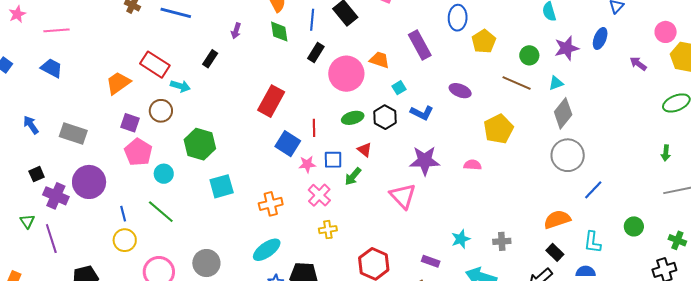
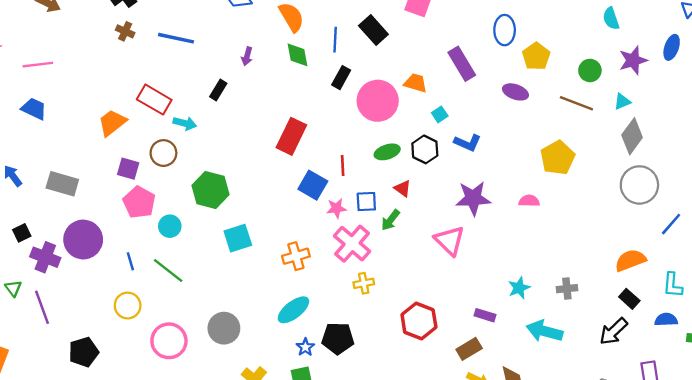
purple ellipse: (460, 91) -> (515, 92), moved
pink cross: (319, 195) -> (352, 244), size x1.4
blue line: (123, 214) -> (130, 261), moved

